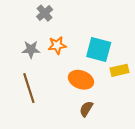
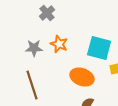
orange star: (57, 45) -> (59, 44), turned 30

